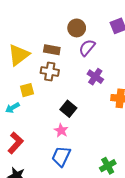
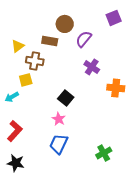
brown circle: (77, 28) -> (65, 24), moved
yellow triangle: (19, 55) -> (18, 46), size x0.6
brown cross: (50, 71) -> (35, 61), moved

